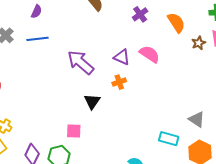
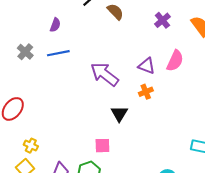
pink semicircle: (150, 54) -> (175, 61), turned 85

